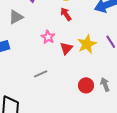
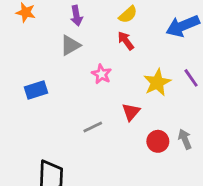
gray triangle: (16, 17) -> (70, 45), moved
red triangle: (66, 48) -> (131, 112), moved

